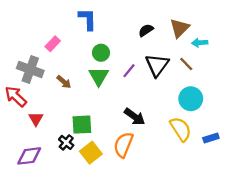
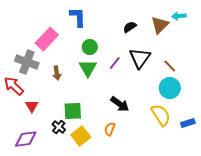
cyan arrow: (200, 43) -> (179, 16), moved
pink rectangle: (53, 44) -> (47, 39), size x1.6
brown line: (186, 64) -> (170, 66), moved
brown arrow: (64, 82) -> (57, 73), turned 40
orange semicircle: (123, 145) -> (110, 129), size x0.6

